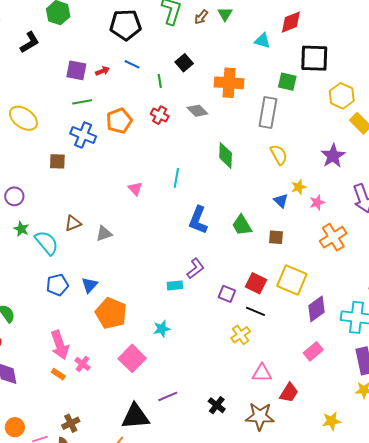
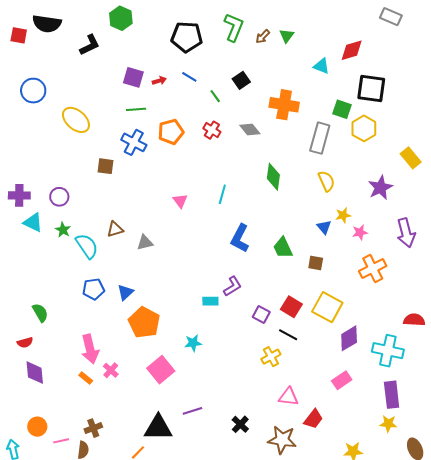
green line: (160, 81) -> (215, 96), turned -32
yellow hexagon: (342, 96) -> (364, 128), moved

